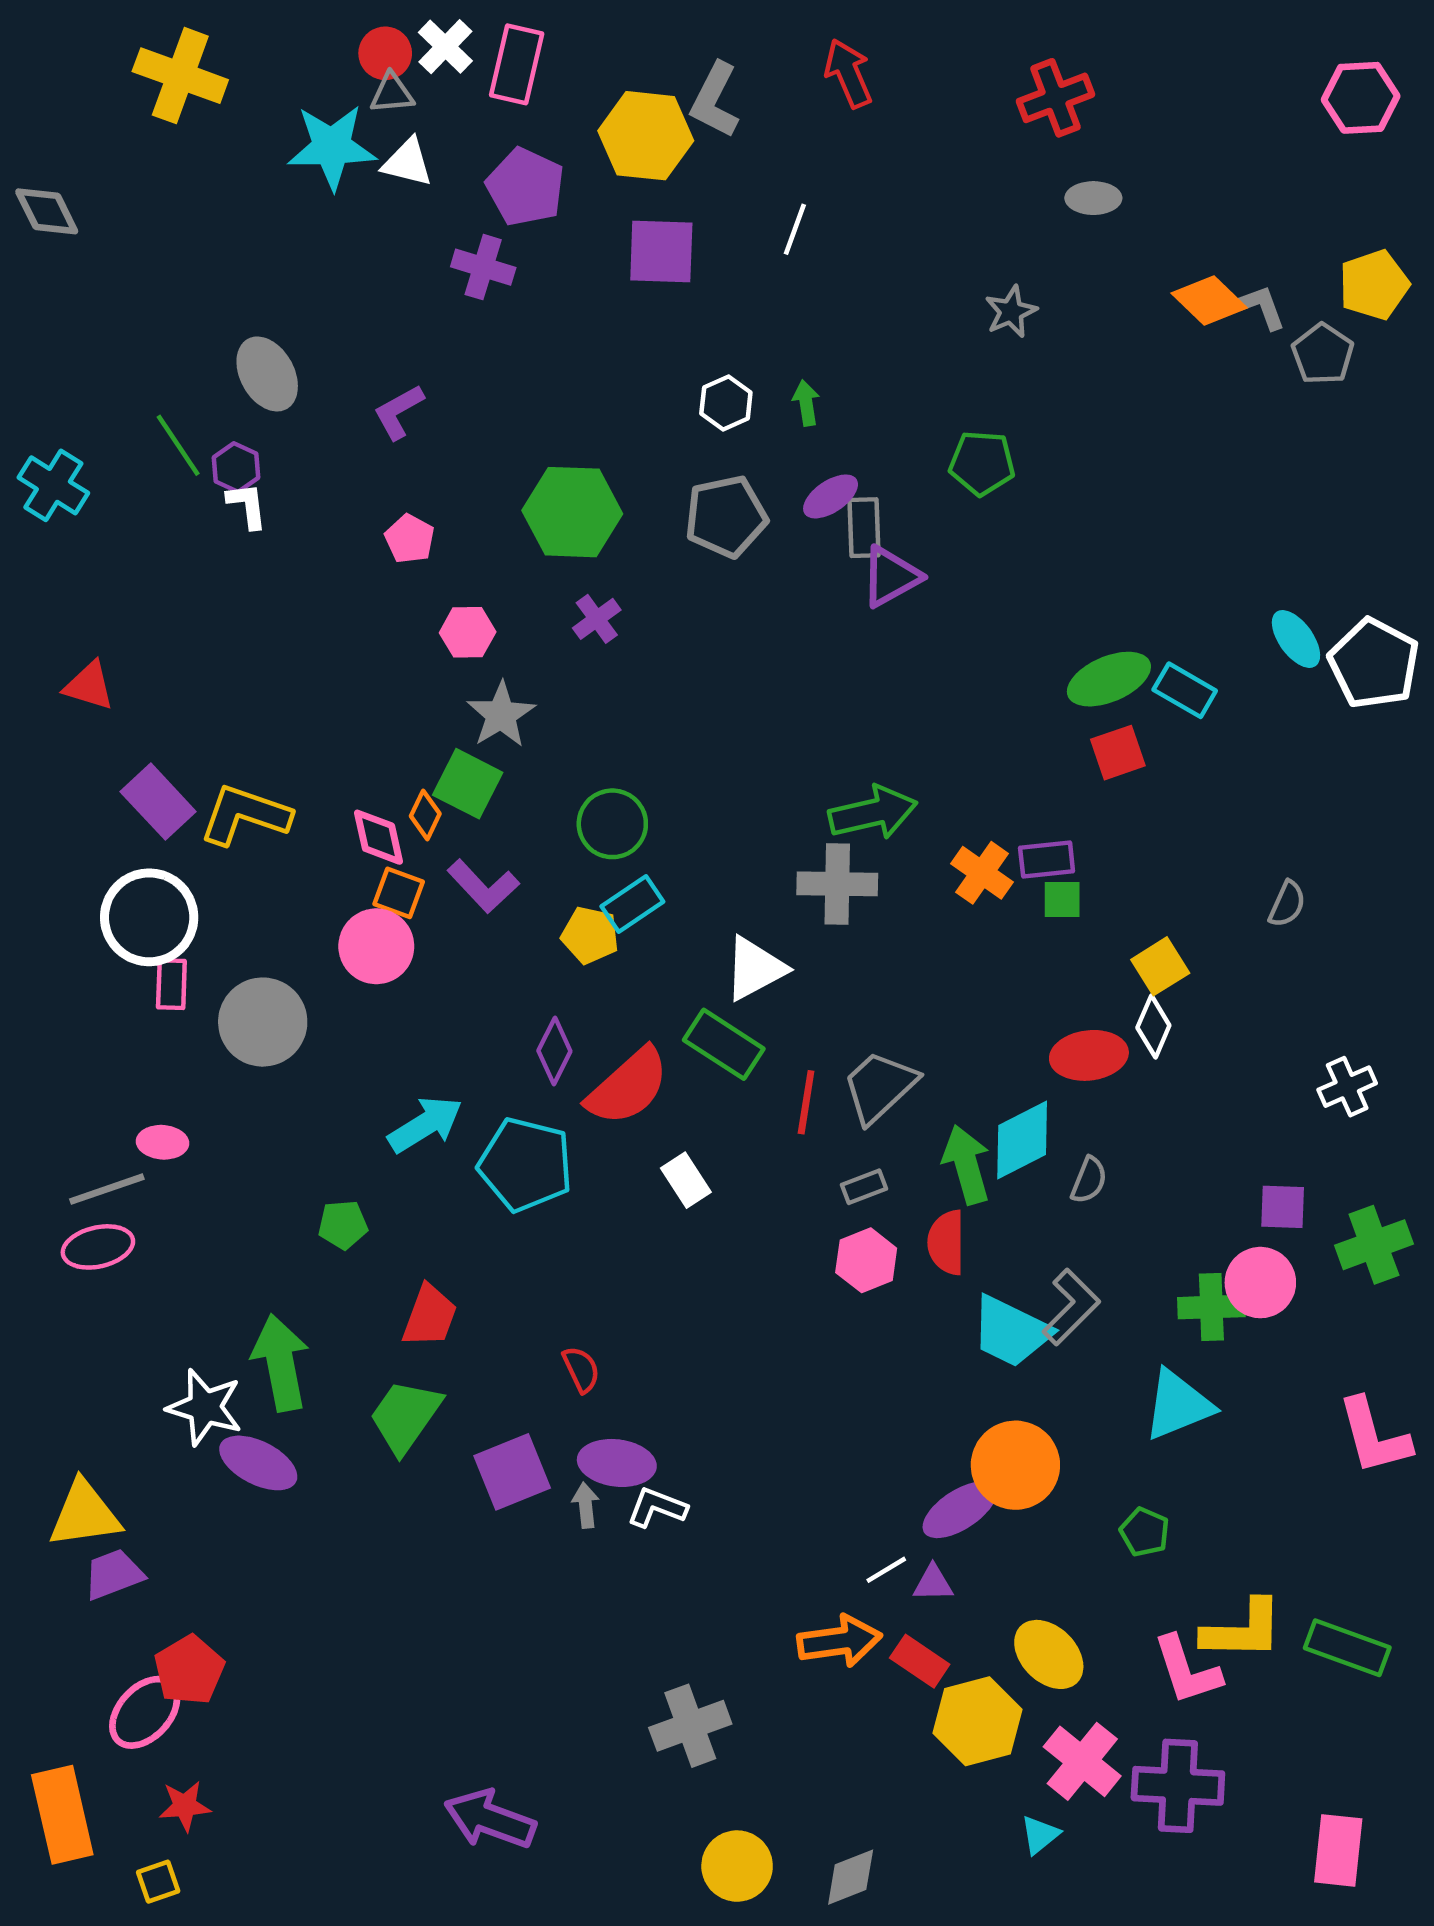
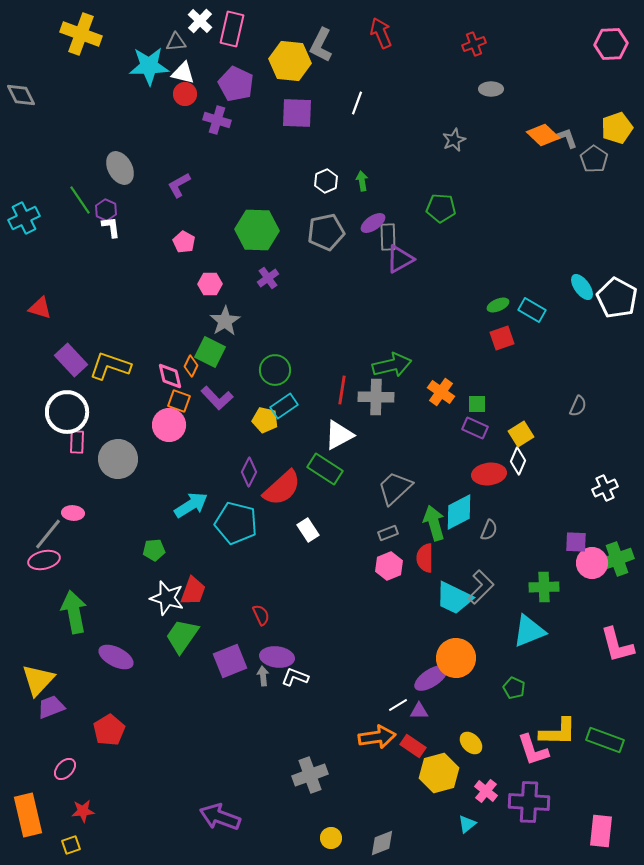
red circle: (385, 53) -> (185, 94), moved
red cross: (1055, 98) -> (474, 44), size x0.7
cyan cross: (53, 485) -> (24, 218), turned 32
green ellipse: (1109, 679) -> (498, 305), size x0.6
purple rectangle: (1047, 859) -> (475, 428), moved, turned 30
red line: (806, 1102) -> (342, 390), moved
gray line: (107, 1189) -> (48, 534), turned -32
pink circle: (1260, 1283) -> (592, 563), moved
green arrow: (281, 1363) -> (74, 612), moved
white star: (205, 1407) -> (167, 598), moved
yellow triangle: (85, 1514) -> (38, 680), turned -39
yellow ellipse: (1049, 1654) -> (471, 743), size x0.7
red pentagon: (189, 1670) -> (109, 730), moved
pink ellipse: (145, 1712) -> (65, 769), size x0.7
pink cross: (1082, 1761) -> (486, 791), size x0.7
yellow circle: (737, 1866) -> (331, 838), size x0.7

